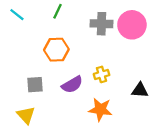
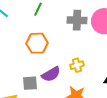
gray square: (35, 85) -> (30, 83), moved

